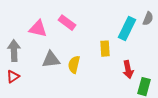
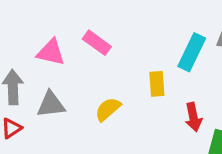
gray triangle: (51, 60) -> (51, 104), moved
yellow semicircle: (74, 65) -> (108, 109), turned 36

